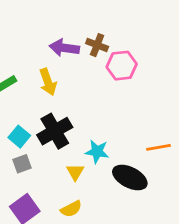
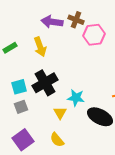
cyan square: (19, 137) -> (19, 87), turned 35
yellow semicircle: (71, 209) -> (57, 140), turned 77

